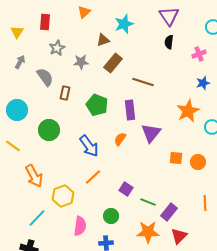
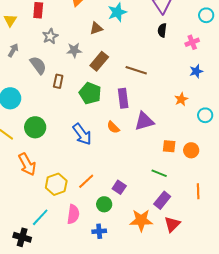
brown rectangle: (113, 63) -> (99, 61), moved
orange star: (188, 111) -> (181, 99), size x0.6
green circle: (49, 130) -> (35, 127), moved
purple triangle: (151, 133) -> (144, 121), turned 35
orange semicircle: (120, 139) -> (113, 127), turned -80
orange line: (93, 177) -> (86, 181), moved
purple square: (126, 189) -> (119, 187), moved
green line: (148, 202) -> (159, 173), moved
cyan line: (37, 218) -> (40, 217), moved

